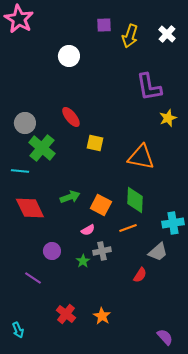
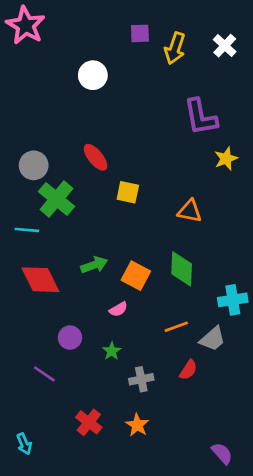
orange triangle: (141, 157) -> (190, 211), size x0.7
orange line: (128, 228) -> (176, 327), moved
gray cross: (102, 251) -> (141, 379), moved

